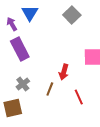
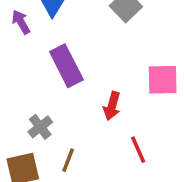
purple rectangle: (20, 49) -> (66, 66), moved
brown line: (50, 89) -> (68, 160), moved

